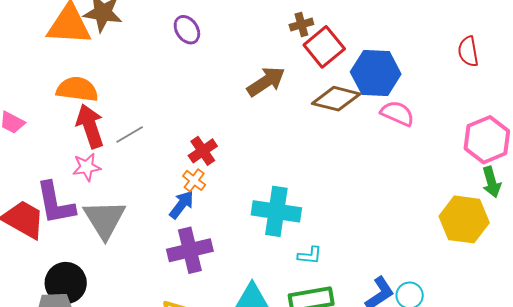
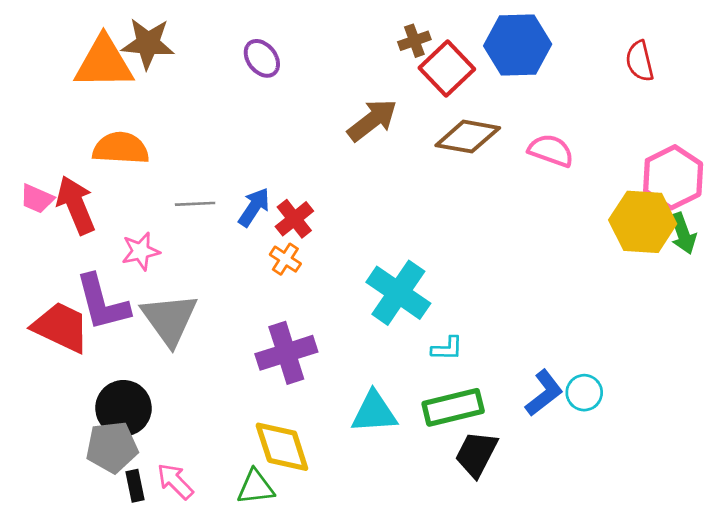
blue hexagon: (376, 73) -> (518, 45), moved
red arrow: (90, 126) -> (76, 205), moved
gray line: (130, 135) -> (195, 204), turned 32
blue arrow: (182, 205) -> (254, 207), moved
cyan cross: (276, 211) -> (398, 293), turned 30
yellow hexagon: (464, 219) -> (643, 222), moved

